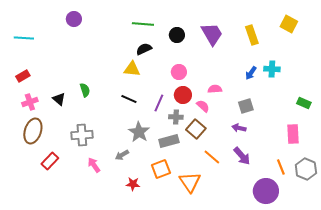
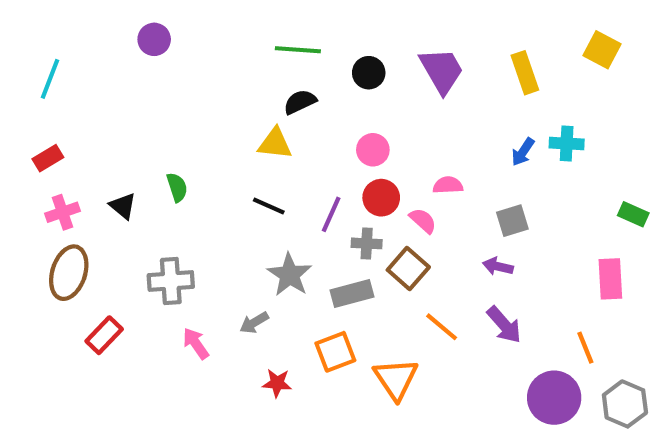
cyan line: (24, 38) -> (50, 79), turned -72
gray hexagon: (306, 169) -> (625, 404), moved

